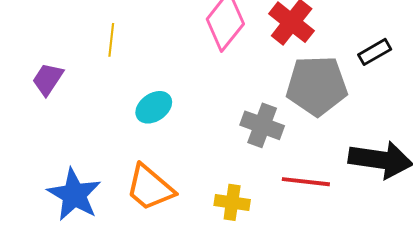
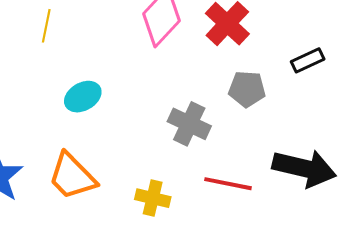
gray pentagon: (317, 86) -> (247, 89), size x0.6

